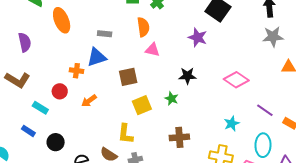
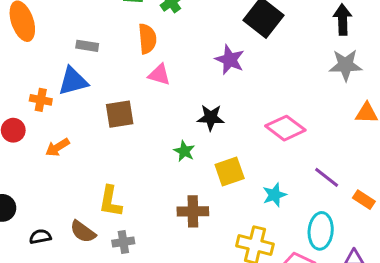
yellow square: (142, 105) -> (230, 171), moved

